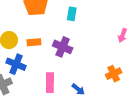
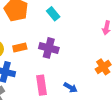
cyan rectangle: (72, 14) -> (53, 14), turned -40

